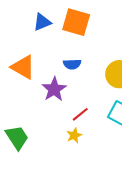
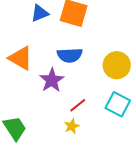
blue semicircle: (72, 64) -> (70, 55), size x1.4

